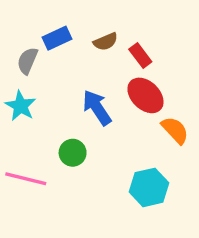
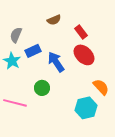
blue rectangle: (57, 38) -> (33, 51), moved
brown semicircle: (106, 42) -> (54, 20), moved
orange semicircle: (175, 130) -> (101, 87), moved

